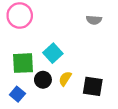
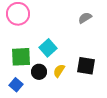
gray semicircle: (94, 20) -> (85, 18), turned 144
black square: (93, 86) -> (86, 66), moved

